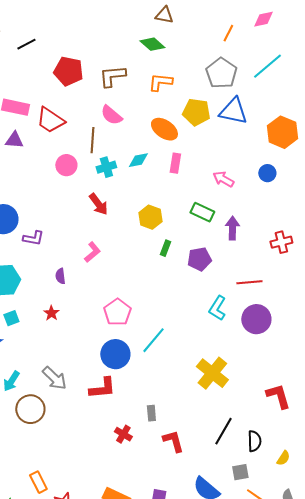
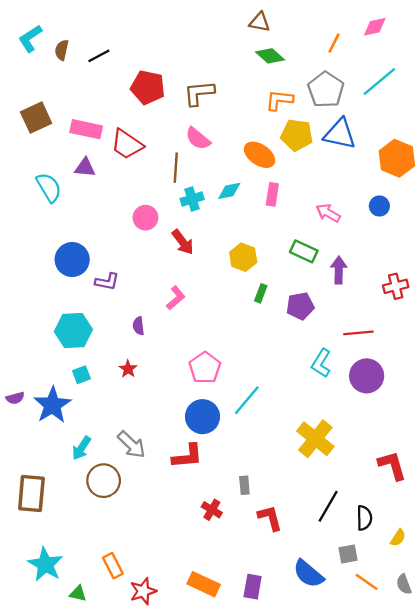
green diamond: (152, 44) -> (270, 56), moved
orange L-shape: (160, 82) -> (279, 100), moved
pink circle: (66, 165) -> (145, 218), moved

